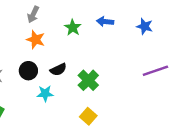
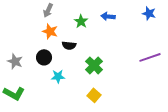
blue star: (145, 26) -> (149, 13), moved
black semicircle: (58, 69) -> (69, 45), moved, turned 32

